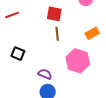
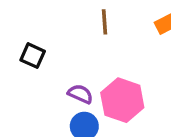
pink hexagon: (78, 61) -> (122, 100), moved

